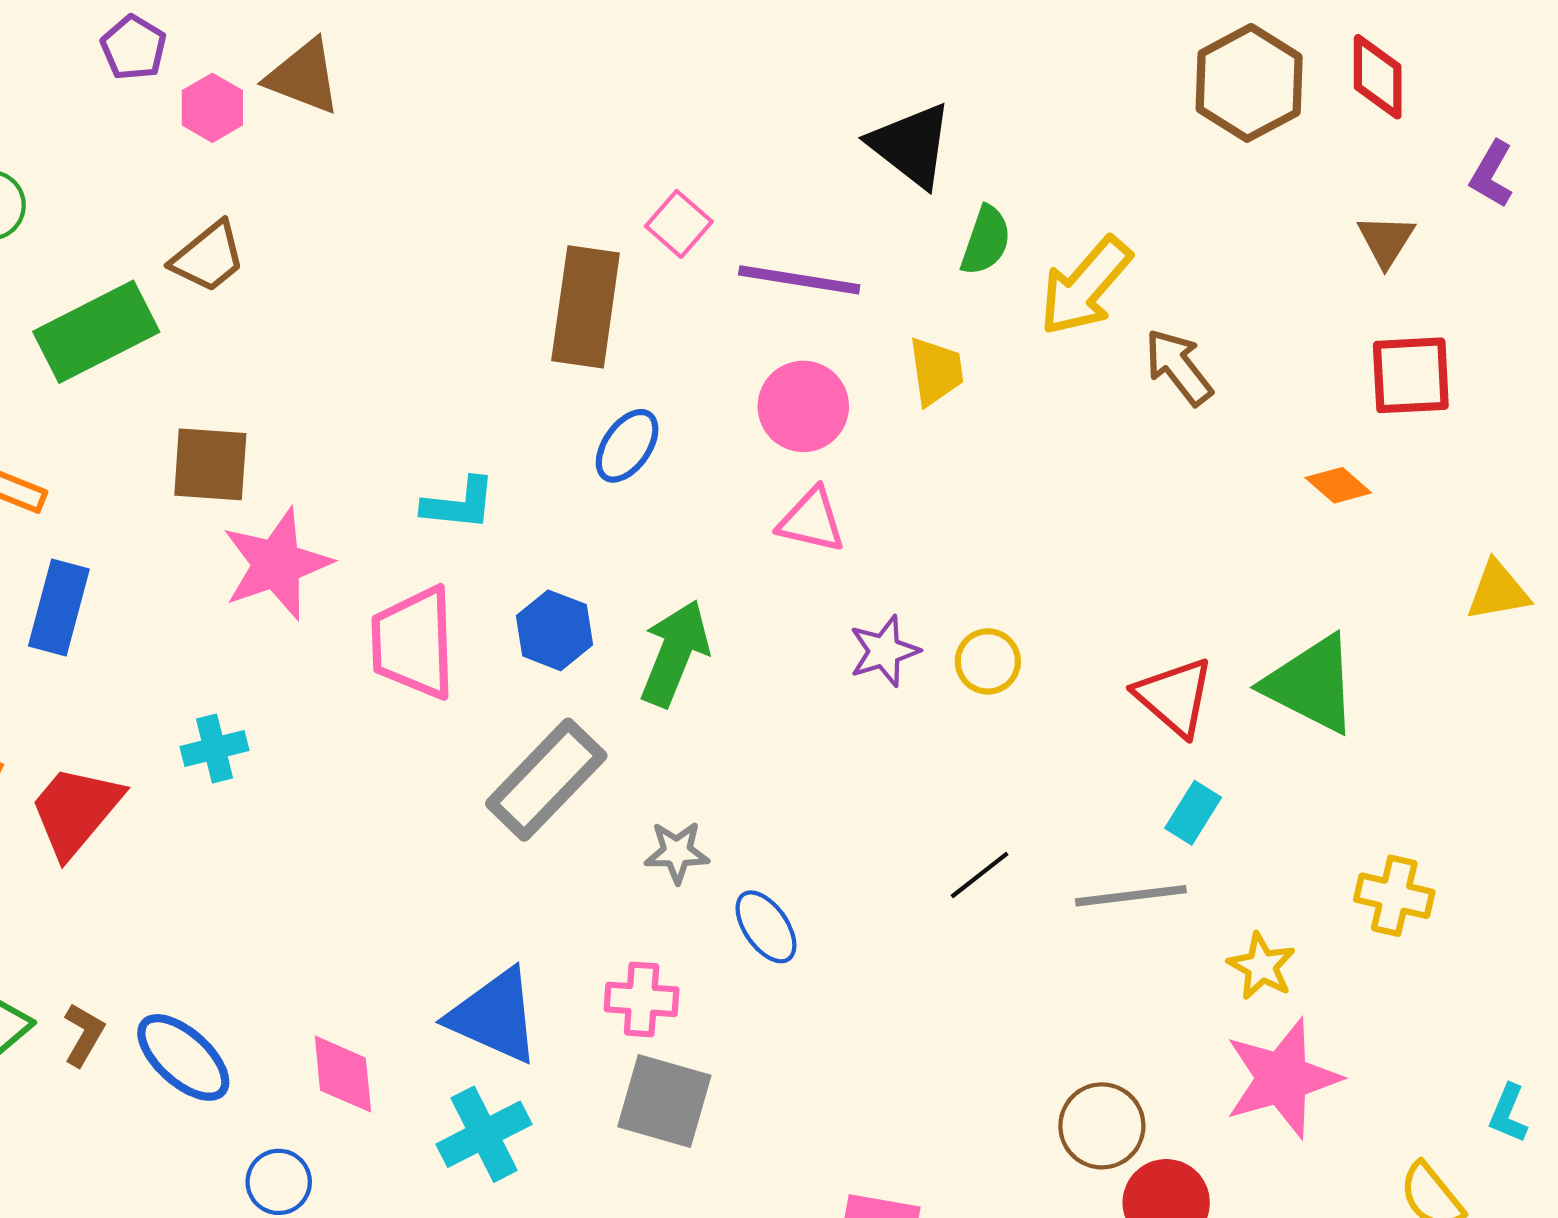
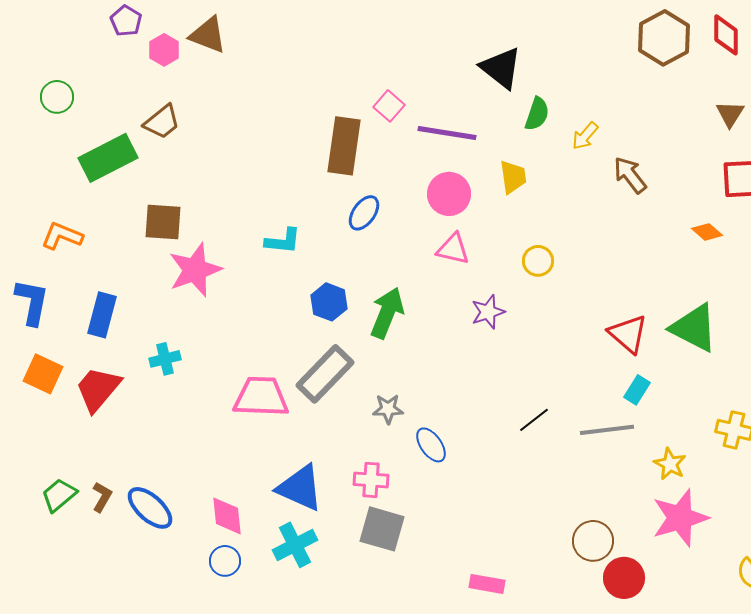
yellow arrow: (1085, 286) -> (585, 136), size x0.6
blue rectangle: (59, 608) -> (102, 315), moved
pink trapezoid: (413, 643) -> (261, 397), moved, turned 94
yellow circle: (988, 661) -> (538, 261), moved
blue circle: (279, 1182) -> (225, 561), moved

